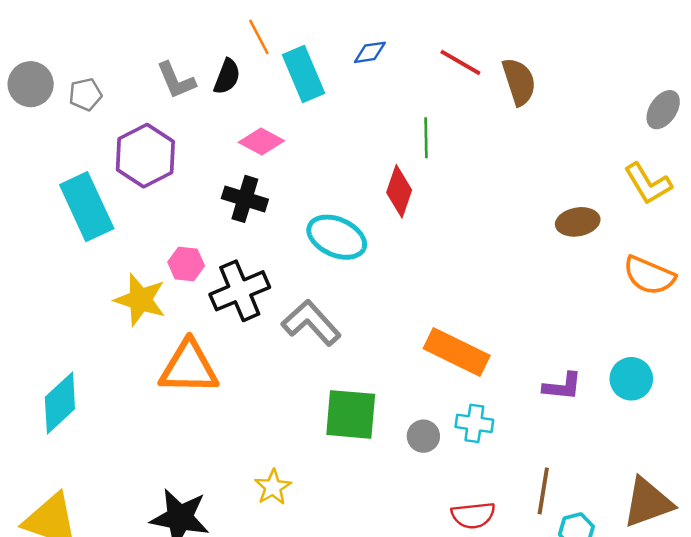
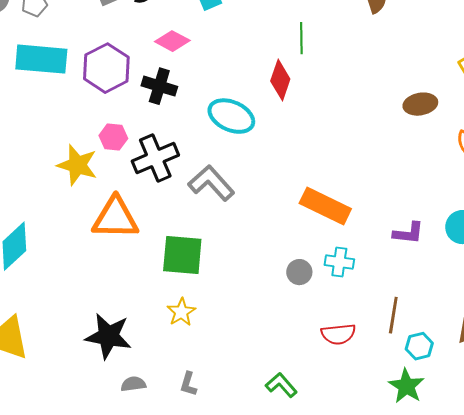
purple hexagon: (145, 156) -> (106, 68), moved
cyan rectangle: (87, 207) -> (41, 59), moved, turned -60
green square: (351, 414) -> (182, 255), moved

